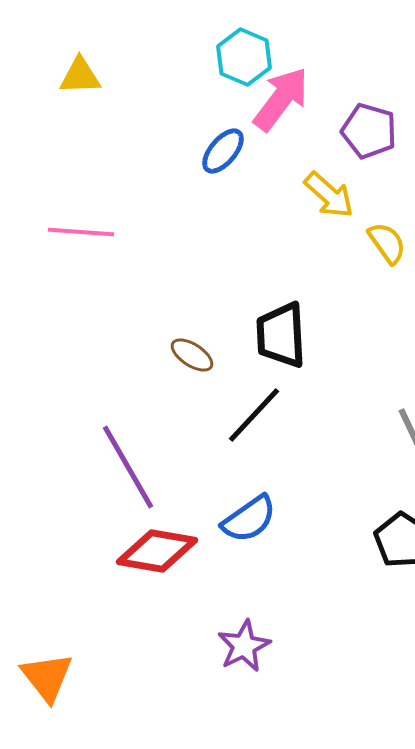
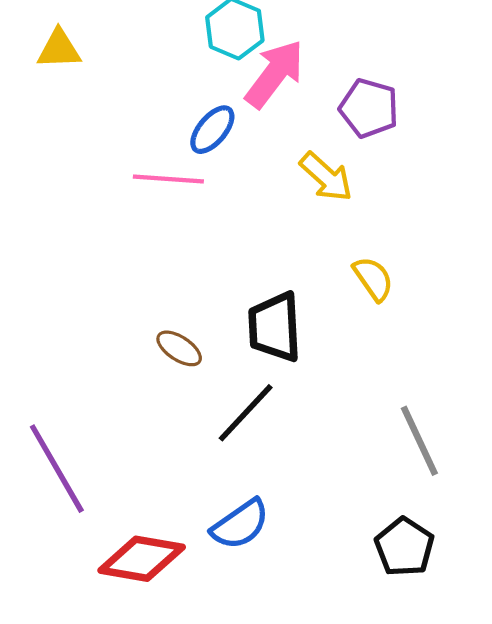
pink line: (81, 232) -> (168, 179), moved
yellow semicircle: (387, 243) -> (373, 279), moved
purple line: (128, 467) -> (57, 469), moved

